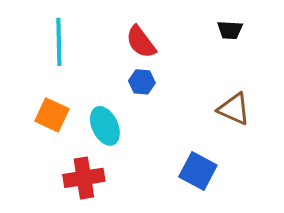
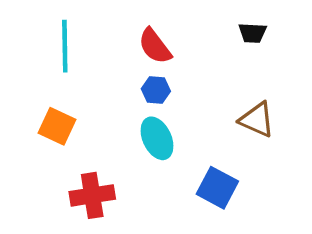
cyan ellipse: (105, 126) -> (157, 138), moved

